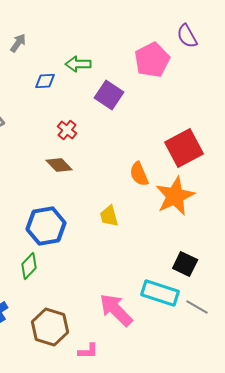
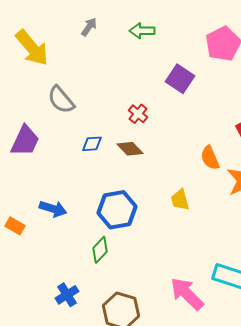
green arrow: (78, 64) -> (142, 31), moved
blue diamond: (45, 81) -> (92, 144), moved

